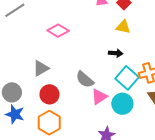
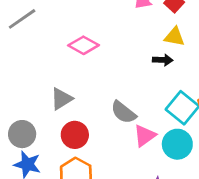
black arrow: (116, 53) -> (163, 60), moved

